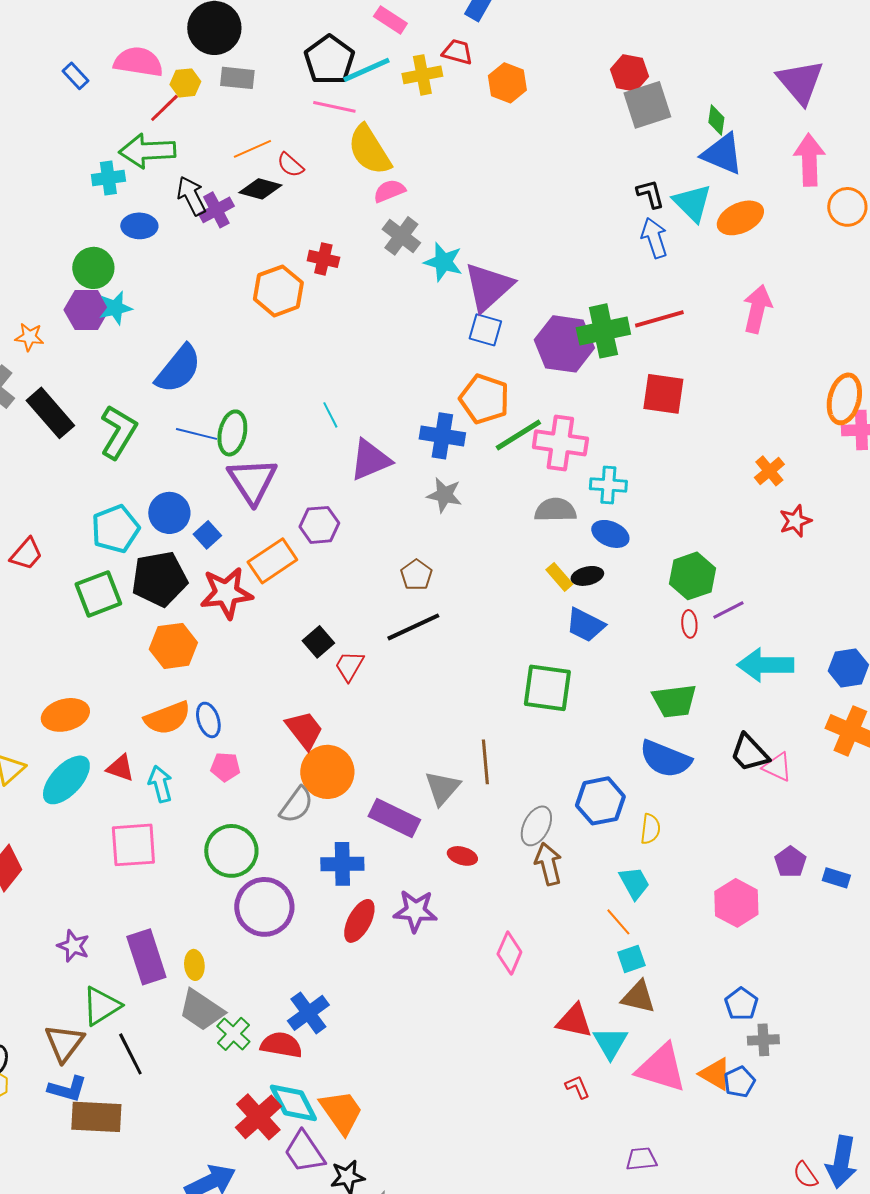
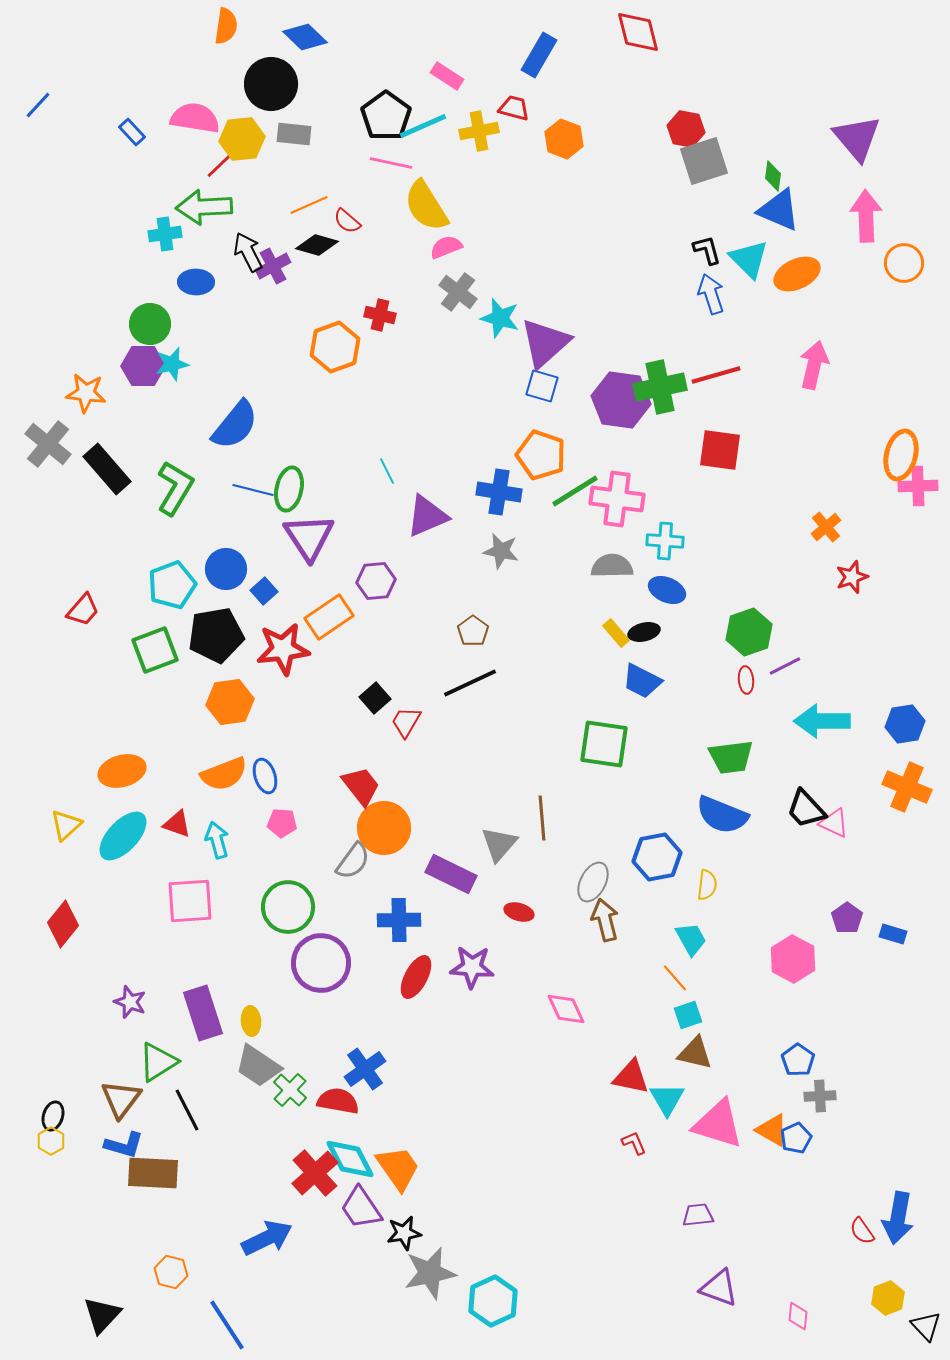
yellow hexagon: (185, 83) -> (242, 139), size x1.5
orange star: (29, 337) -> (86, 393), size x1.4
pink diamond: (509, 953) -> (566, 1009), turned -48

